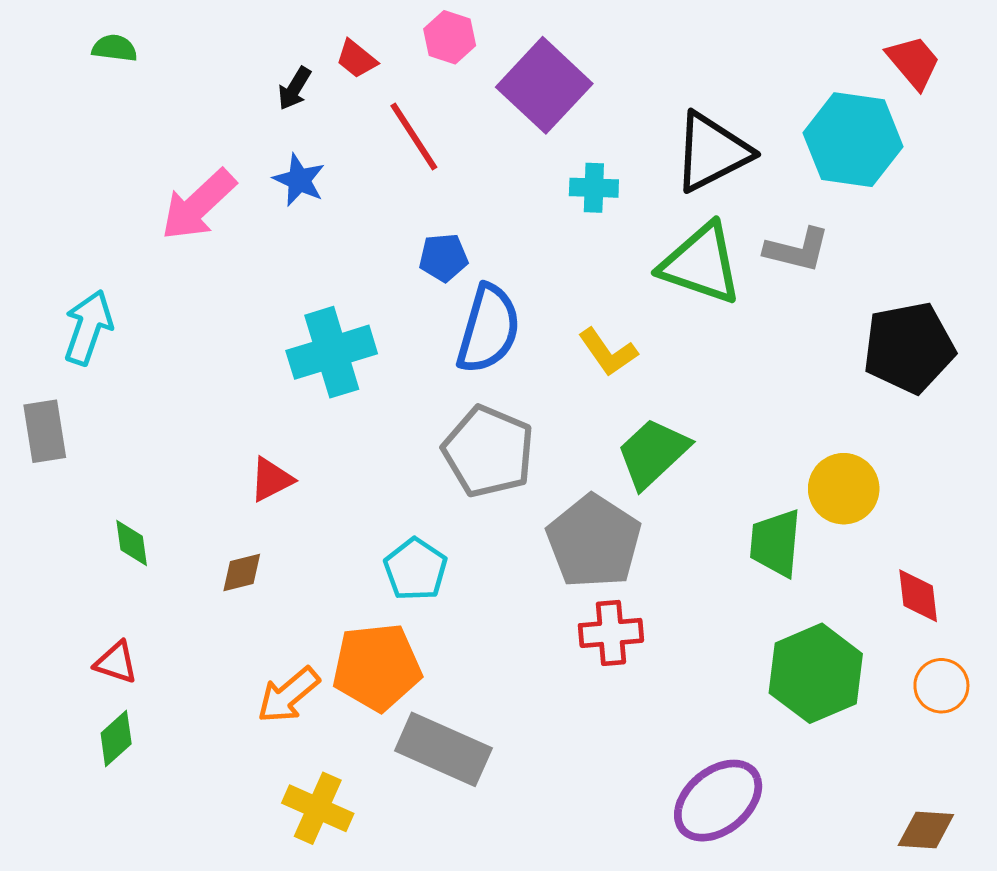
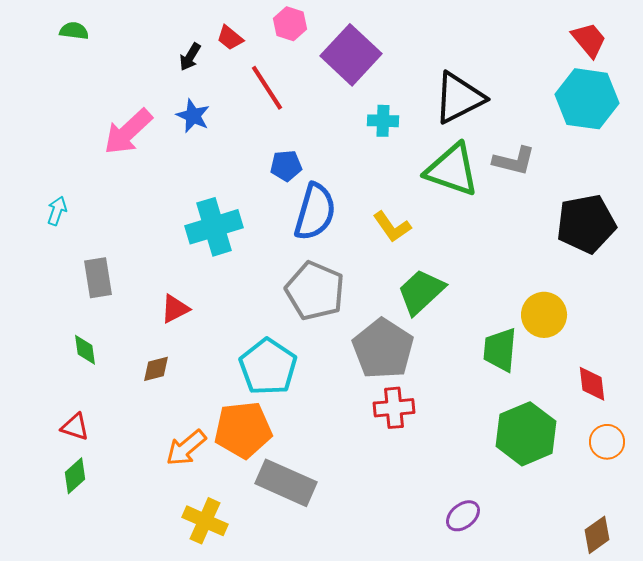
cyan hexagon: (853, 140) -> (587, 99), moved
cyan arrow: (88, 327) -> (57, 211), size x0.6
gray rectangle: (45, 431) -> (98, 278), moved
cyan pentagon: (416, 569) -> (268, 367), size x1.4
purple ellipse: (718, 801) -> (463, 516), size x0.6
brown diamond: (926, 830) -> (597, 535), turned -39

